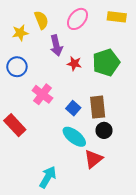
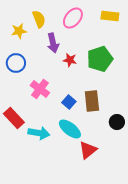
black circle: (104, 130) -> (117, 122), moved
cyan arrow: (48, 177) -> (39, 133), moved, turned 70

